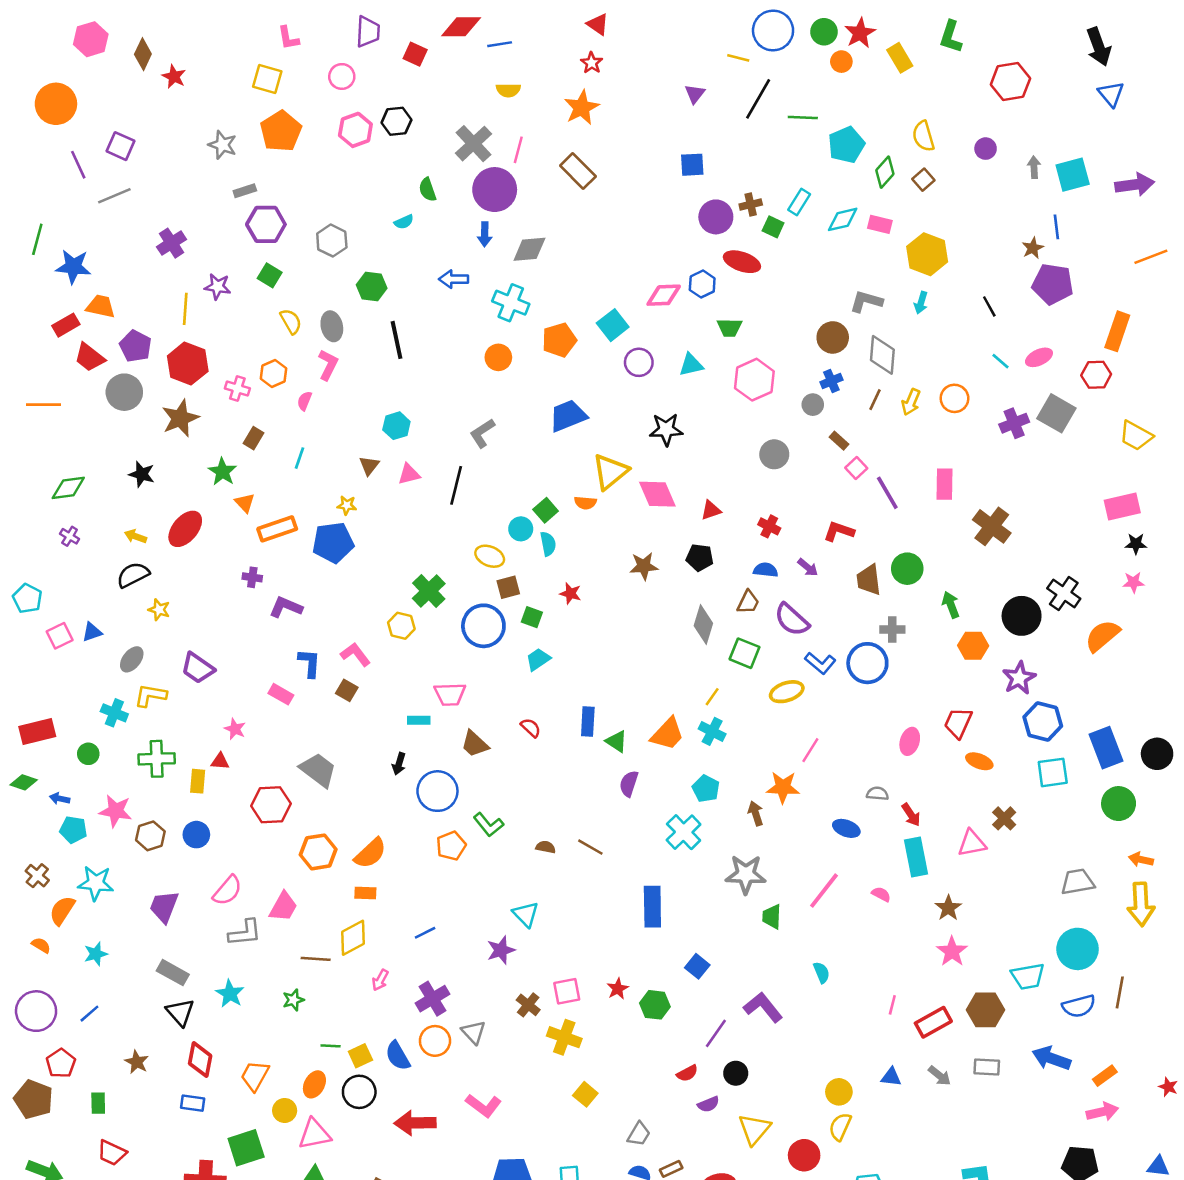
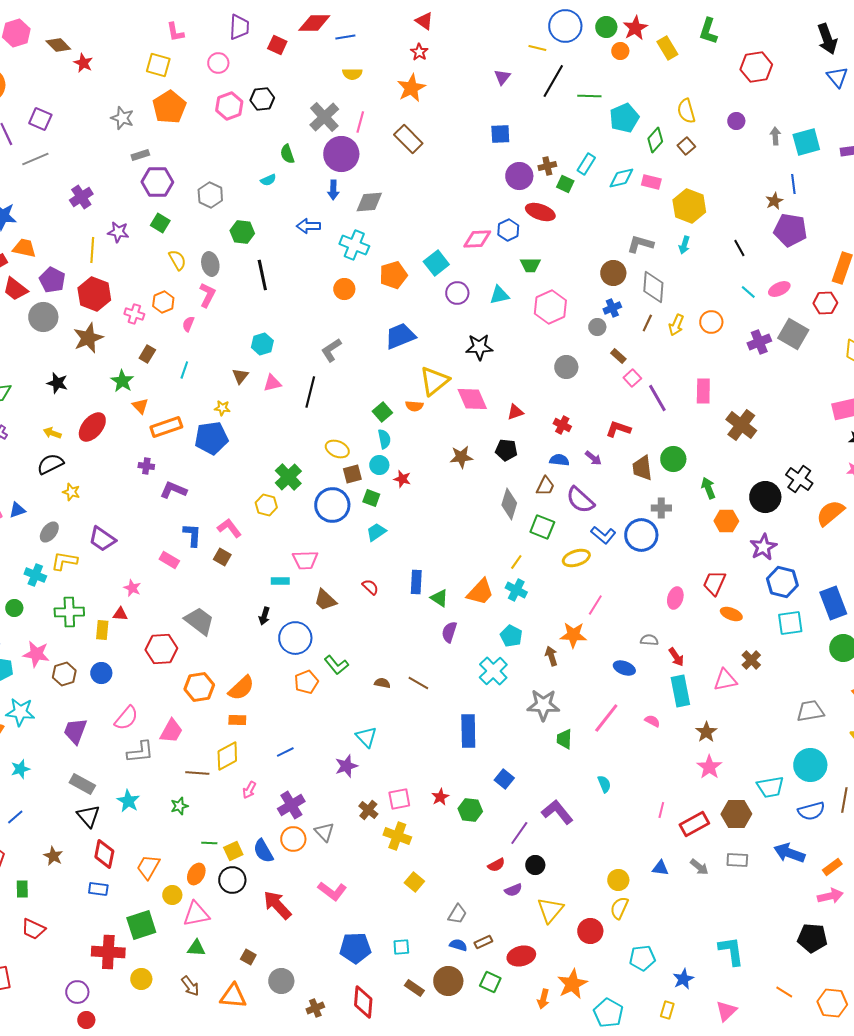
brown diamond: (143, 54) -> (58, 45), turned -70
cyan circle: (521, 529) -> (379, 465), moved
red arrow: (415, 1123) -> (277, 905), turned 48

